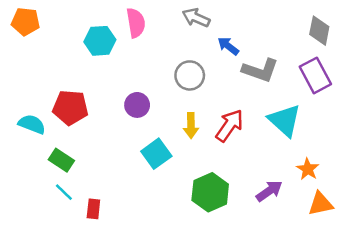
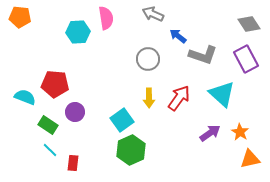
gray diamond: (319, 31) -> (249, 24), turned -45
purple circle: (137, 105) -> (75, 112), moved
purple arrow: (269, 191) -> (210, 133), moved
green hexagon: (210, 192) -> (131, 150), moved

